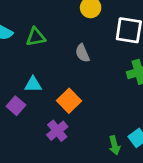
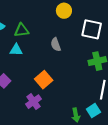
cyan triangle: (33, 84) -> (16, 50), moved

